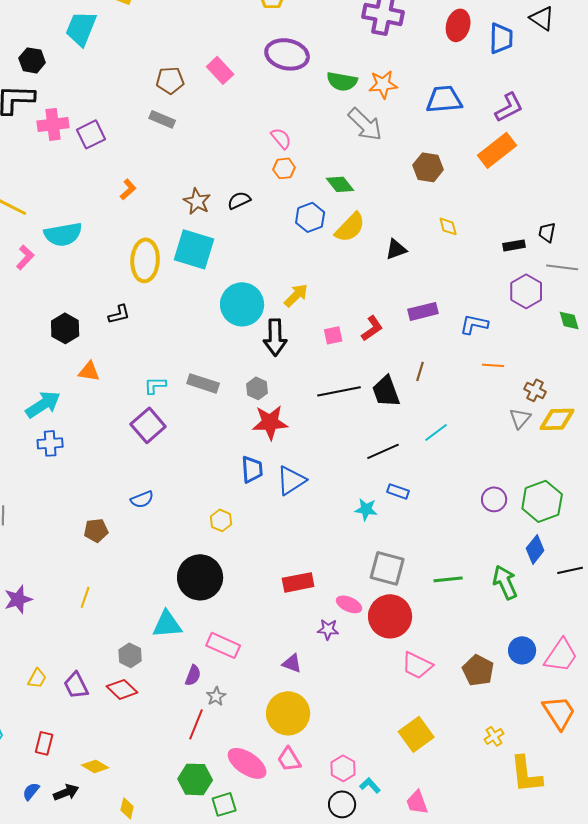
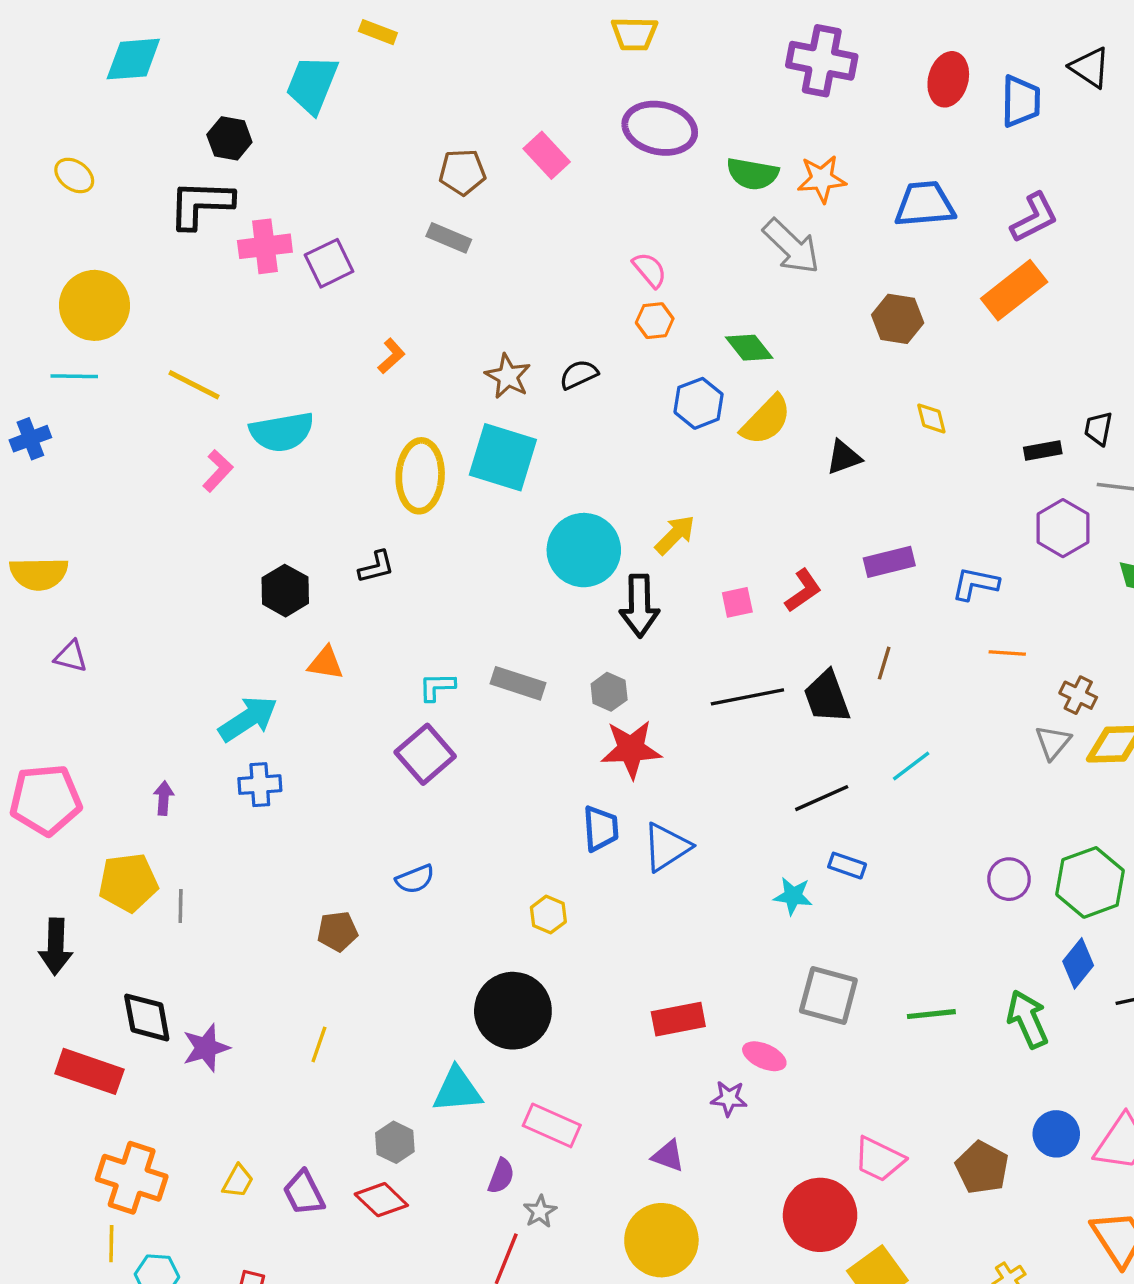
red circle: (390, 616) -> (820, 1215), moved

